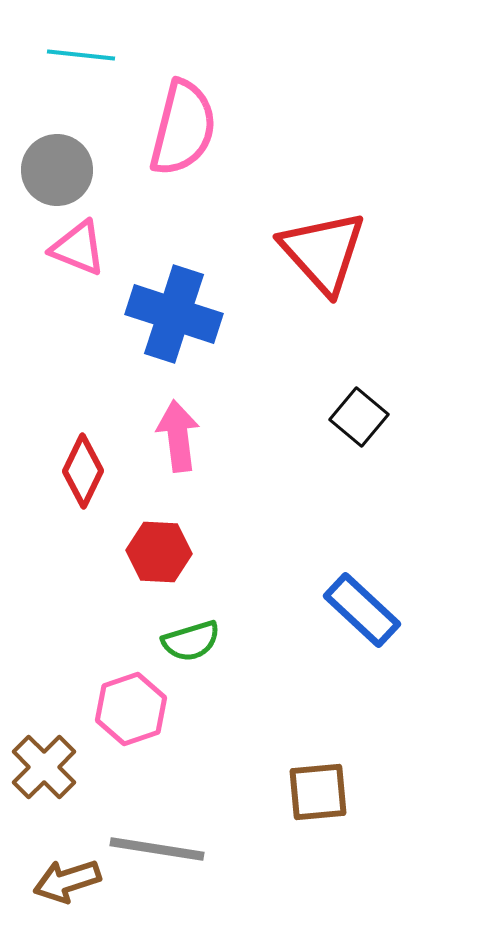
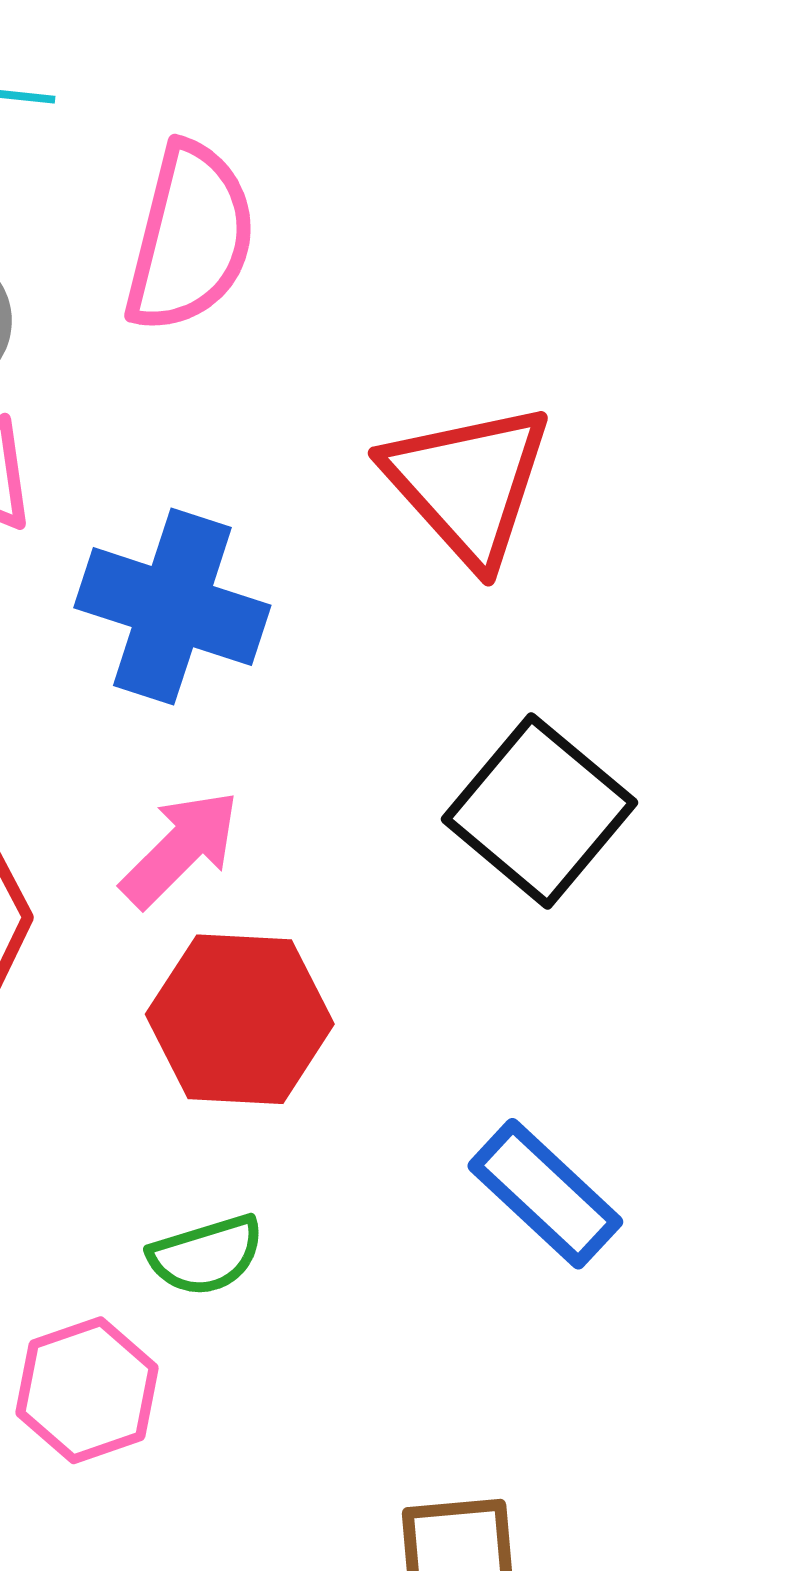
black square: (359, 417) -> (539, 811), size x1.6
pink arrow: (178, 436) -> (180, 849), turned 52
red hexagon: (159, 552) -> (240, 1019), moved, size x1.4

